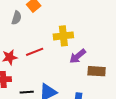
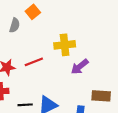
brown rectangle: (97, 71) -> (101, 96), moved

